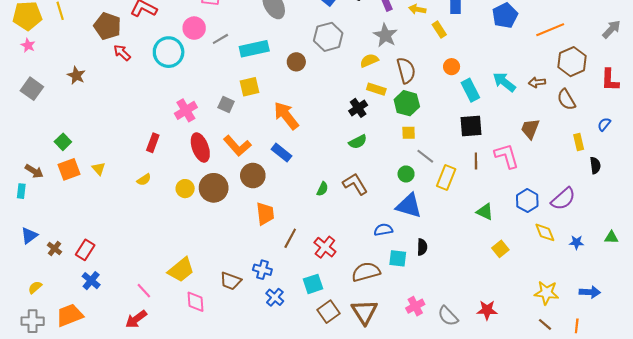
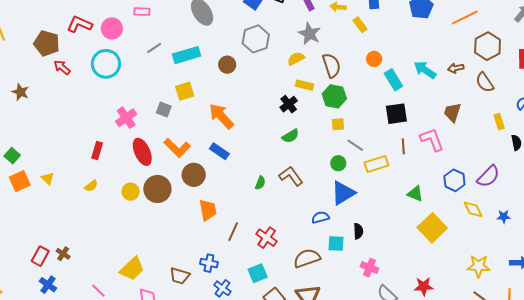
pink circle: (194, 28) -> (112, 28), moved
yellow rectangle: (446, 178) -> (376, 164), turned 55
blue triangle: (409, 206) -> (343, 193), turned -44
brown cross: (54, 248) -> (63, 254), moved
yellow square: (500, 249) -> (432, 228), size x1.8
pink cross: (415, 306) -> (369, 268), moved, turned -36

